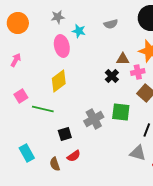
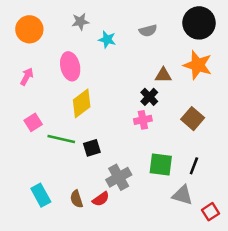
pink ellipse: (62, 46) -> (70, 66), moved
pink cross: (138, 72) -> (143, 120), moved
green square: (121, 112) -> (161, 165), moved
gray cross: (94, 119) -> (119, 177), moved
black square: (65, 134) -> (92, 148), moved
brown semicircle: (55, 164) -> (77, 199), moved

